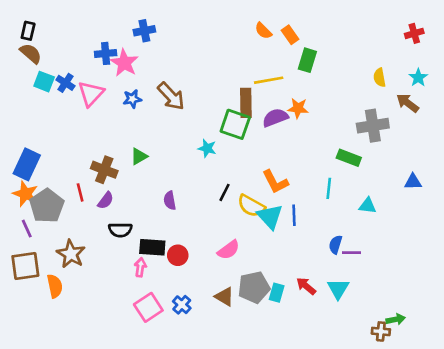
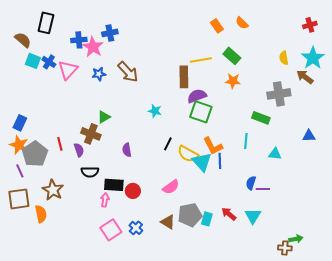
black rectangle: (28, 31) -> (46, 23), moved, size x1.5
blue cross: (144, 31) -> (110, 33), moved
orange semicircle: (263, 31) -> (242, 23), moved
green rectangle: (307, 60) -> (232, 56), moved, turned -66
cyan star: (418, 78) -> (313, 58), size x1.6
orange star: (298, 108) -> (233, 81), moved
purple semicircle: (275, 118) -> (197, 96), moved
green square: (235, 124) -> (201, 112), moved
blue rectangle: (27, 164) -> (20, 123), size x0.7
brown cross: (104, 170) -> (91, 134), moved
orange L-shape: (275, 182) -> (213, 146), moved
purple semicircle: (106, 200) -> (79, 150), turned -56

